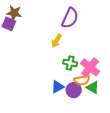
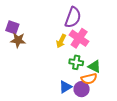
brown star: (14, 13) -> (18, 40), moved
pink cross: (90, 67) -> (79, 38), moved
green triangle: (93, 87) -> (94, 66), moved

